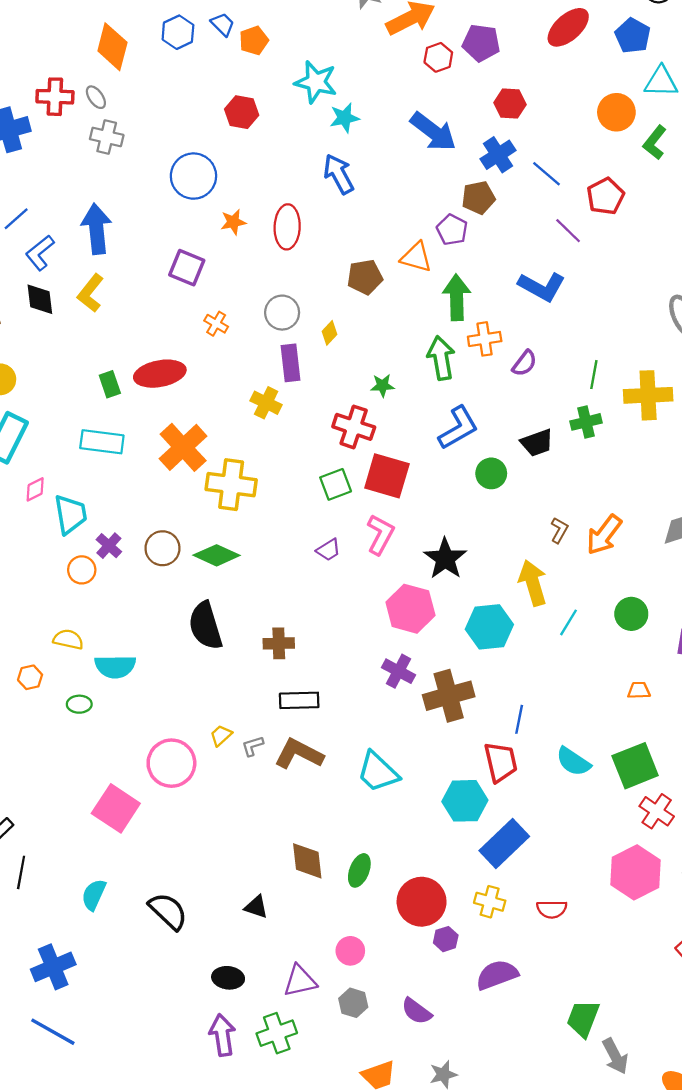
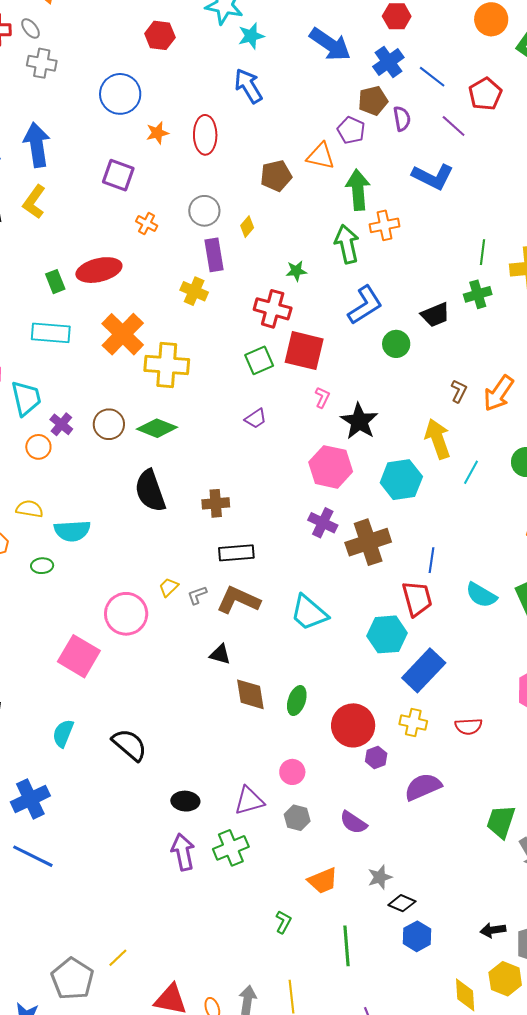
purple semicircle: (525, 363) -> (402, 119), moved, turned -45
pink L-shape: (380, 534) -> (322, 397), moved, size x0.6
black triangle: (256, 907) -> (220, 654), moved

